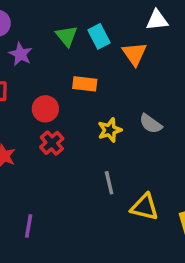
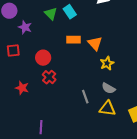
orange triangle: (134, 54) -> (95, 43), moved
orange rectangle: (85, 84) -> (73, 40), moved
gray semicircle: (151, 124) -> (109, 88), moved
yellow star: (110, 130) -> (107, 63), moved

